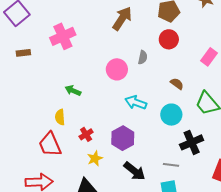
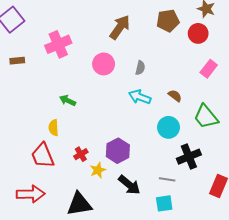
red circle: (169, 39) -> (198, 33), moved
pink circle: (117, 69) -> (104, 64), moved
cyan arrow: (136, 102) -> (140, 97), moved
red cross: (86, 134) -> (81, 154), moved
yellow star: (95, 158) -> (98, 170), moved

